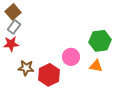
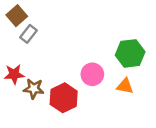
gray rectangle: (14, 27) -> (28, 34), moved
red star: (11, 44) -> (14, 74), moved

